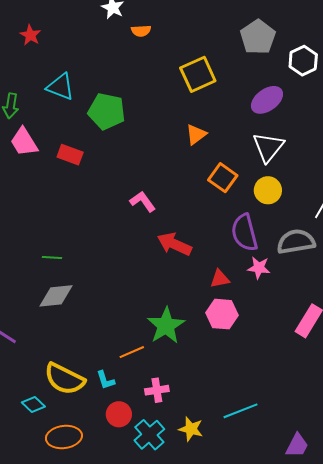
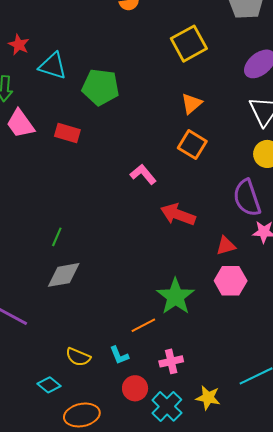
red star: (30, 35) -> (19, 45), moved
orange square: (223, 178) -> (192, 145), moved
green line: (52, 258) -> (57, 237), turned -66
yellow semicircle: (64, 379) -> (78, 357), size x0.6

